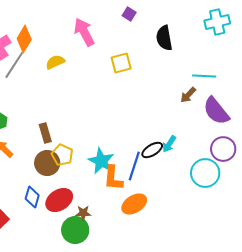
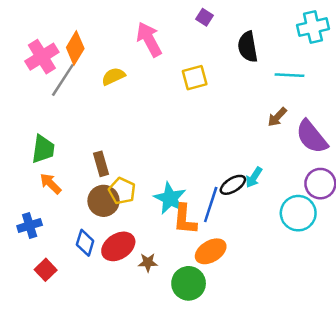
cyan line: (204, 76) -> (290, 75), moved
green circle: (75, 230) -> (189, 283), moved

